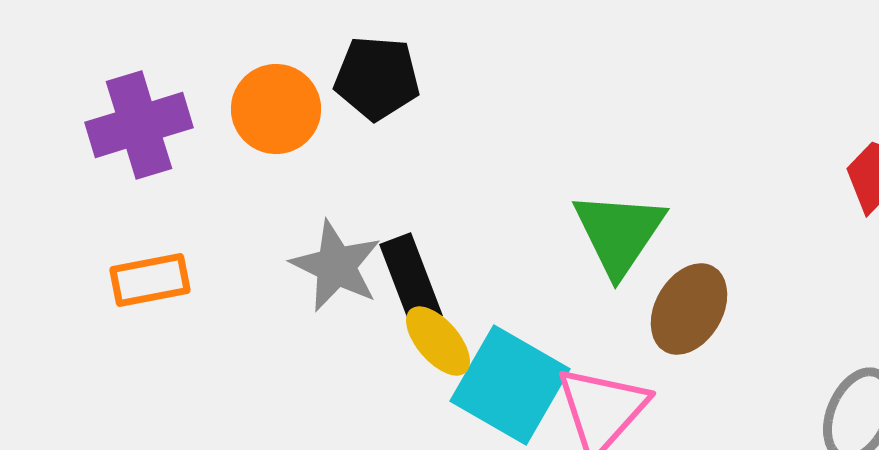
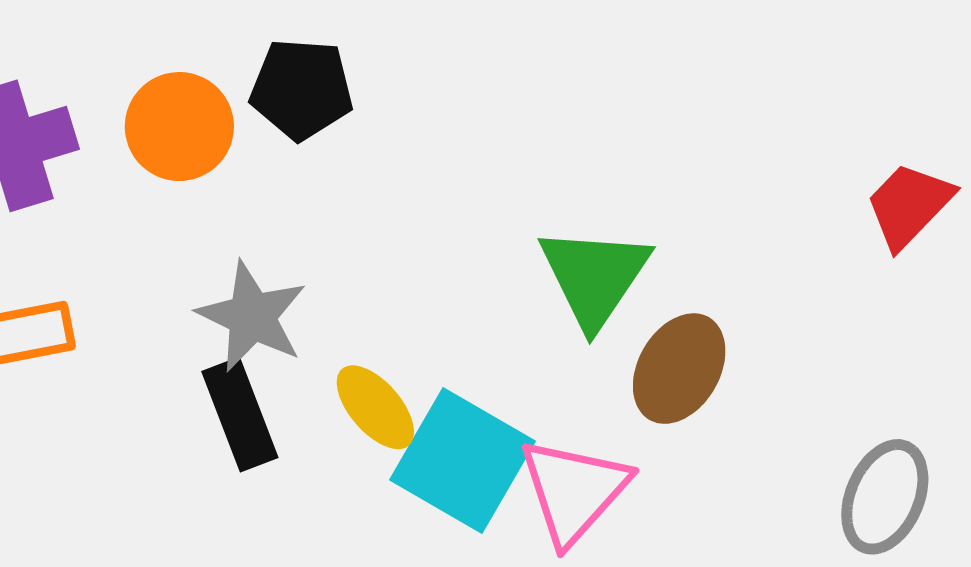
black rectangle: (411, 280) -> (240, 415), moved

